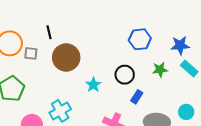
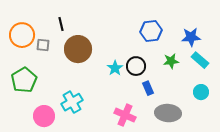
cyan star: (93, 85) -> (115, 68), moved
blue rectangle: (137, 97) -> (148, 88), turned -56
cyan circle: (186, 112) -> (201, 92), moved

